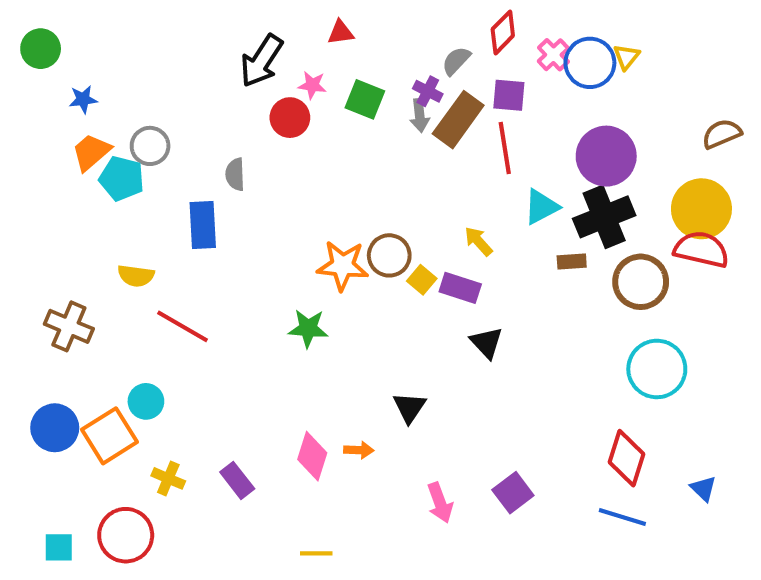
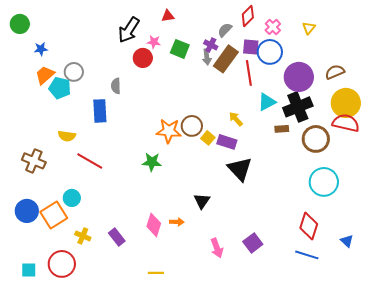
blue circle: (590, 63) -> (270, 52), moved
brown semicircle: (722, 134) -> (335, 72), moved
black triangle: (487, 343) -> (240, 169), size x1.5

